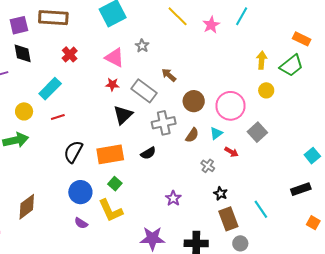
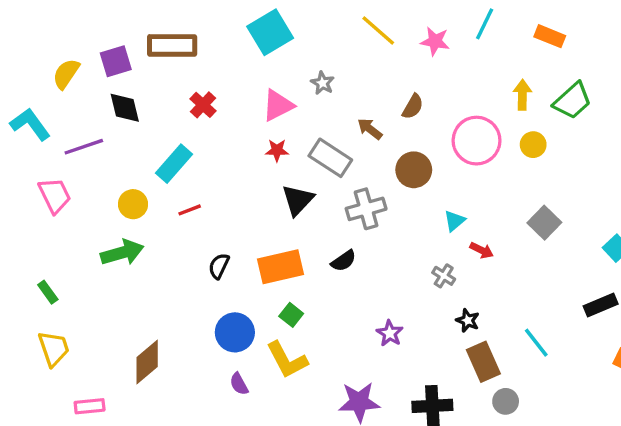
pink star: (211, 25) -> (435, 41), turned -30
orange rectangle: (302, 39) -> (550, 36), moved
pink triangle: (115, 58) -> (278, 105), turned -50
pink circle: (231, 106) -> (477, 141), moved
gray square: (257, 132) -> (544, 223), moved
brown semicircle: (192, 135) -> (413, 107), moved
black semicircle: (73, 152) -> (219, 266), size x0.7
purple semicircle: (81, 223) -> (239, 384), turned 32

